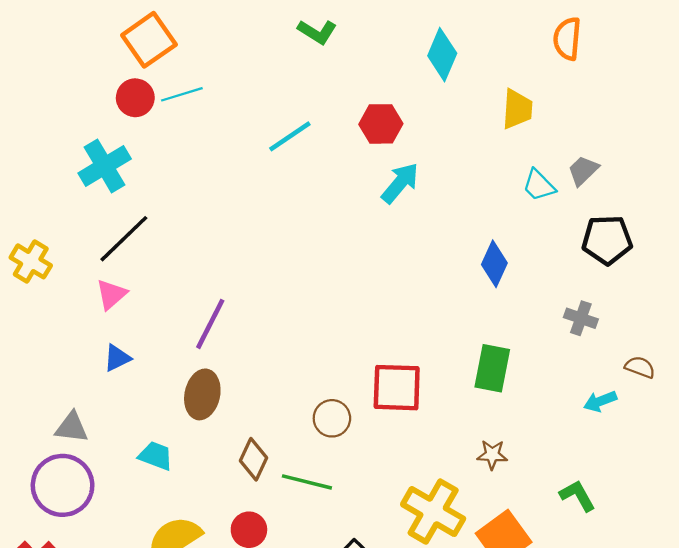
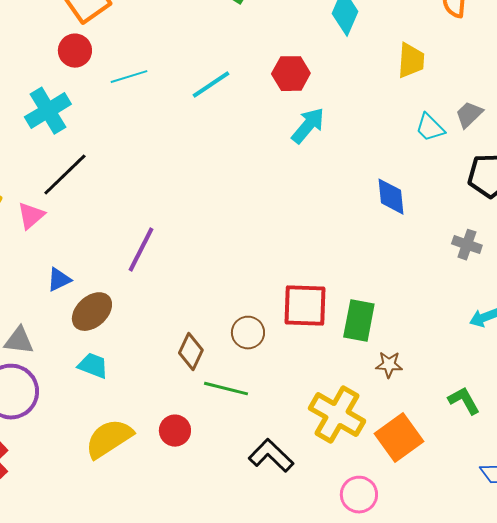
cyan line: (182, 94) -> (129, 77), moved
blue diamond: (494, 264) -> (391, 197), turned -30
pink triangle: (111, 294) -> (31, 216), moved
green rectangle: (492, 368) -> (359, 321), moved
brown ellipse: (202, 394) -> (92, 312), moved, turned 36
brown diamond: (253, 459) -> (191, 352), moved

